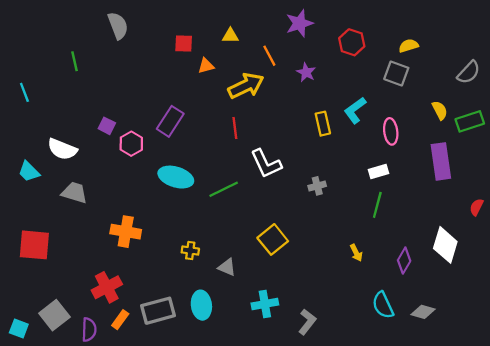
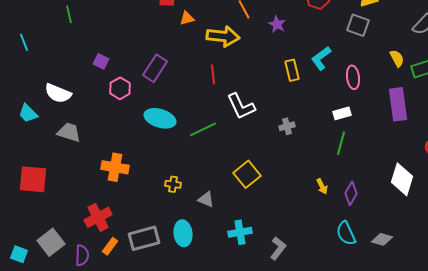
yellow arrow: (246, 86) -> (223, 36), turned 32
purple square: (107, 126) -> (101, 61), moved
purple diamond: (404, 261) -> (351, 193), moved

